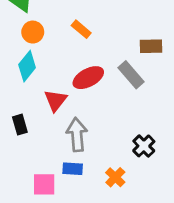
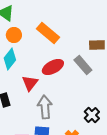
orange rectangle: (81, 29) -> (48, 33), size x1.6

